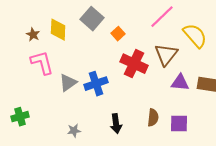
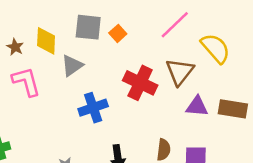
gray square: (92, 19) -> (88, 27), turned -35
orange square: (118, 34) -> (118, 33), moved
gray triangle: (68, 83) -> (72, 66), moved

